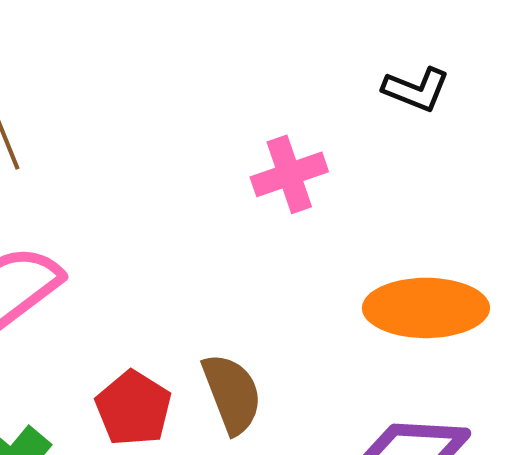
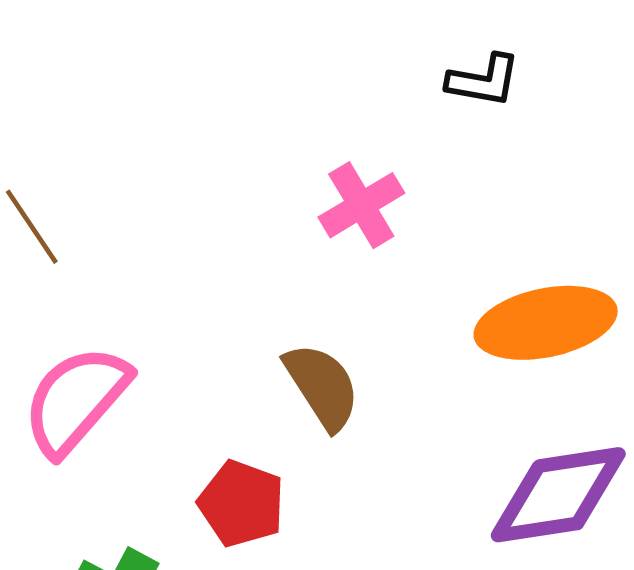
brown semicircle: (232, 394) -> (322, 386), moved

